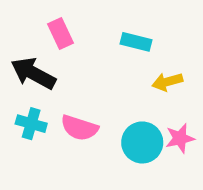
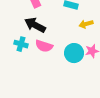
black arrow: (33, 73) -> (35, 25), moved

